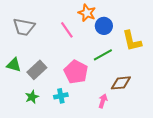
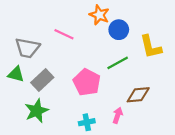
gray trapezoid: (24, 27) -> (27, 48), moved
pink line: (67, 30) -> (64, 34), moved, turned -30
cyan cross: (61, 96) -> (87, 122), moved
green star: (32, 97) -> (37, 111), size x1.5

